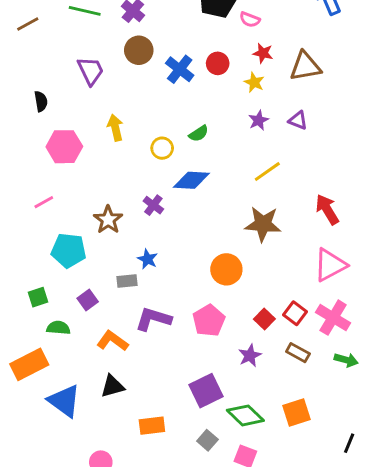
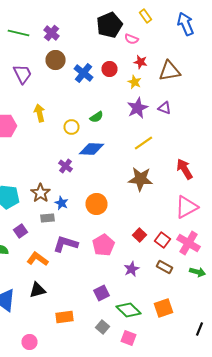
purple star: (259, 120) -> (138, 108), size x1.5
brown star: (108, 220) -> (40, 193), moved
orange circle: (226, 269) -> (96, 204), moved
red square: (264, 319) -> (140, 235), moved
purple square: (206, 391) -> (102, 293), size x0.7

